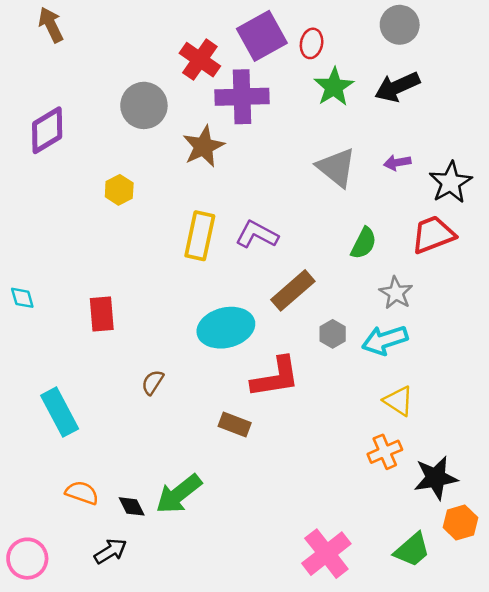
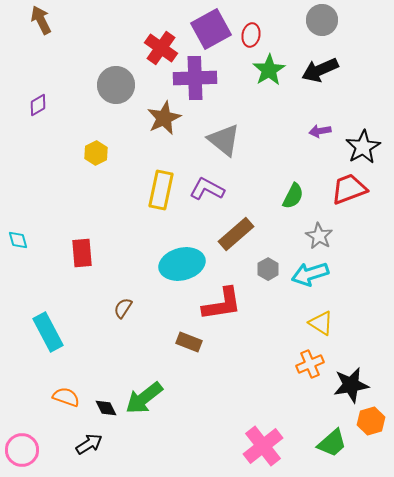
purple diamond: (47, 130) -> (38, 105), size x0.6
gray triangle: (336, 168) -> (224, 140), moved

